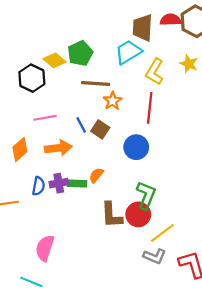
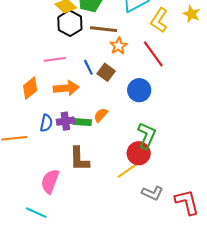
black hexagon: (32, 78) -> (70, 23), moved
red line: (150, 108) -> (153, 54), turned -44
brown L-shape: (112, 215) -> (79, 159), moved
yellow line: (162, 233) -> (129, 170), moved

